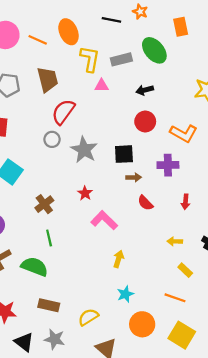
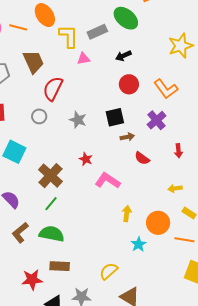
orange L-shape: (184, 133) -> (166, 89), turned 35
gray circle: (52, 139) -> (39, 116), moved
gray star: (84, 150) -> (78, 120), size x0.7
purple cross: (168, 165) -> (157, 120), turned -30
brown cross: (44, 204) -> (50, 176), size x1.4
green line: (49, 238) -> (51, 204), moved, turned 63
brown rectangle: (49, 305) -> (60, 266), moved
orange circle: (142, 324) -> (158, 223), moved

